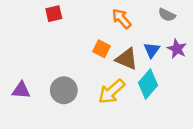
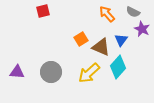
orange arrow: (122, 19) -> (107, 14), moved
orange square: (102, 49) -> (81, 39), turned 32
purple star: (177, 49) -> (142, 29), moved

